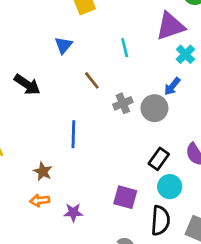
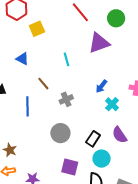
blue triangle: (64, 45) -> (22, 59), turned -40
cyan cross: (185, 54) -> (112, 104), moved
gray circle: (154, 108) -> (60, 133), moved
blue line: (73, 134) -> (28, 106), moved

